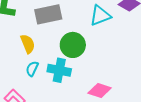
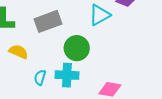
yellow semicircle: (28, 44) -> (19, 52), moved, turned -36

